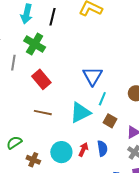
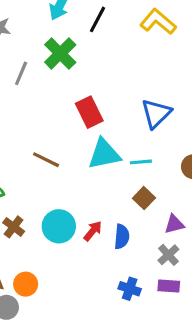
blue triangle: (93, 76) -> (156, 113), moved
red rectangle: (41, 79) -> (89, 112), moved
cyan line: (102, 99) -> (141, 162), turned 48
cyan triangle: (80, 113) -> (104, 154), moved

